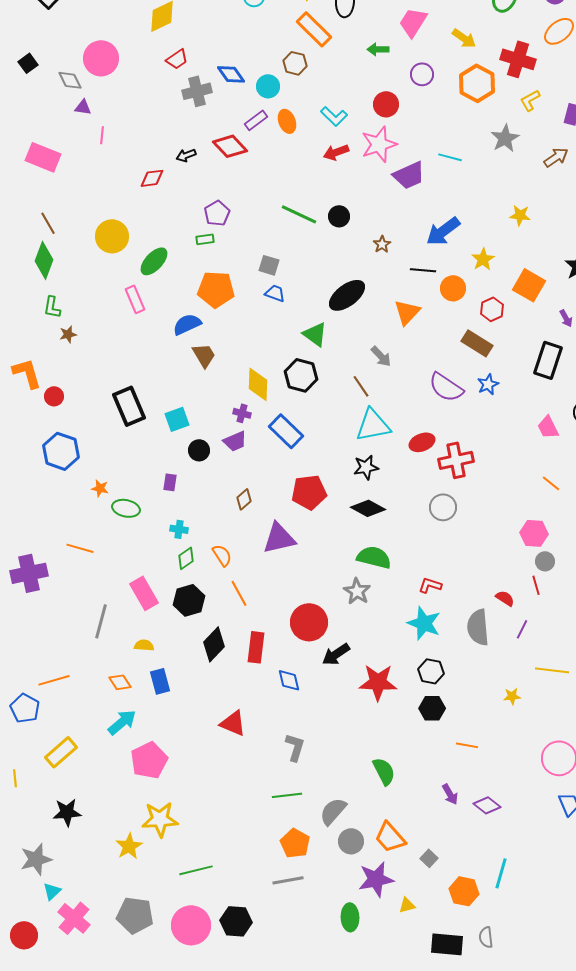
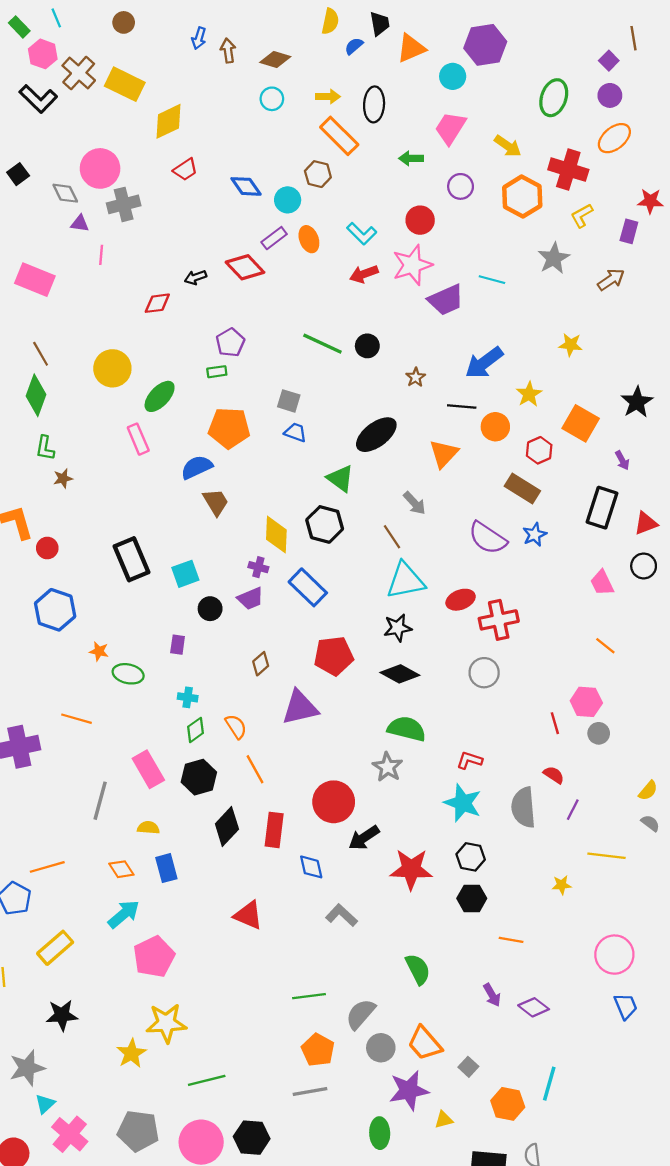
gray cross: (197, 91) -> (124, 204), moved
red line: (536, 585) -> (555, 723), moved
gray L-shape: (295, 747) -> (341, 915), moved, turned -64

